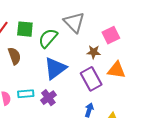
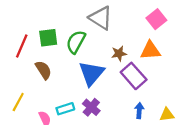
pink square: (111, 35) -> (156, 19), moved
brown star: (94, 52) -> (119, 54), moved
orange triangle: (116, 70) -> (150, 50), moved

